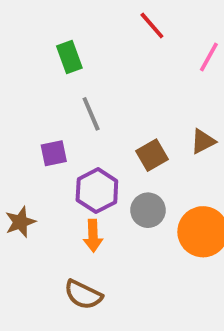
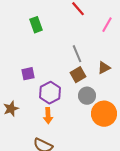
gray line: (91, 114) -> (77, 54), moved
gray circle: (148, 210) -> (87, 96), moved

